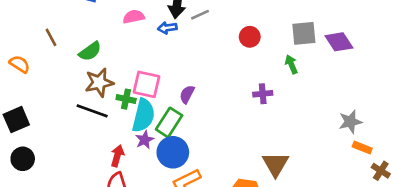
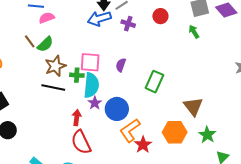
pink semicircle: (134, 17) -> (47, 18), moved
blue arrow: (167, 28) -> (99, 19), size x1.6
brown line: (51, 37) -> (30, 41), moved
purple cross: (263, 94) -> (128, 24), moved, turned 32
green rectangle: (169, 122) -> (154, 82), moved

